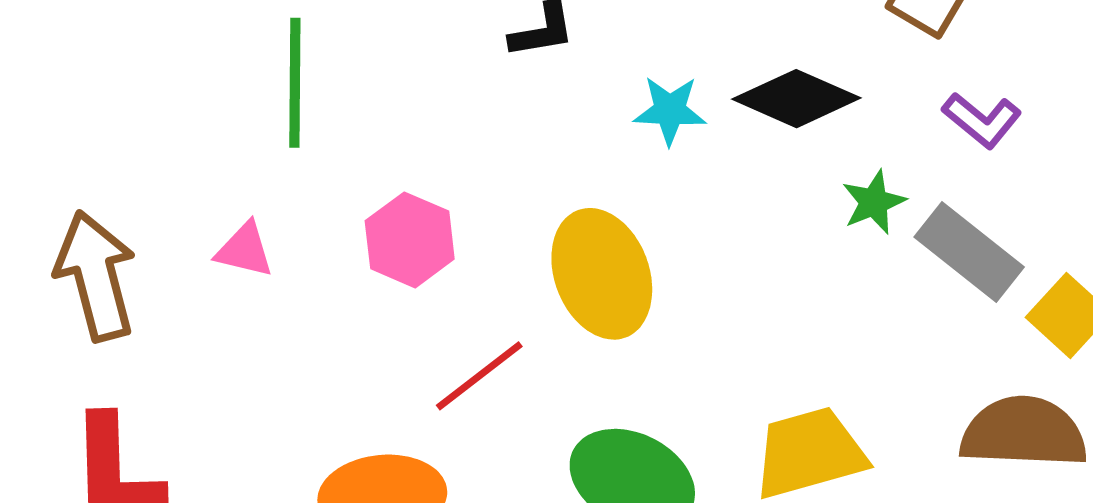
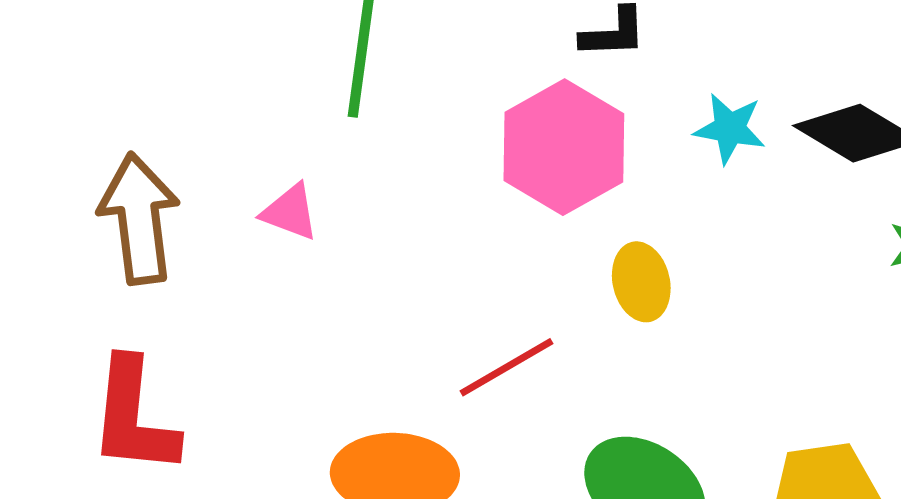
pink hexagon: (410, 240) -> (564, 147), moved, size x1.4
yellow ellipse: (602, 274) -> (641, 282), size x0.6

